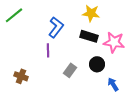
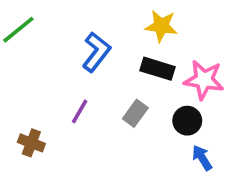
purple line: (48, 50) -> (80, 111), moved, turned 32
black circle: (97, 64) -> (187, 121), moved
gray rectangle: (70, 70) -> (135, 113), moved

